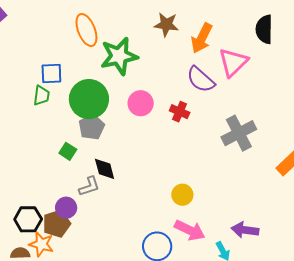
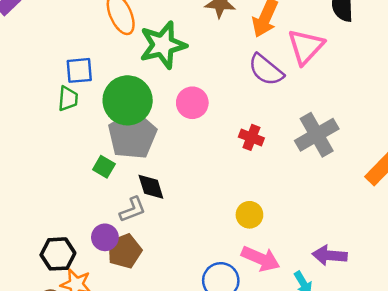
red cross: (180, 112) -> (251, 137), moved
gray pentagon: (92, 127) -> (132, 135), size x1.5
brown pentagon: (57, 224) -> (124, 251), moved

